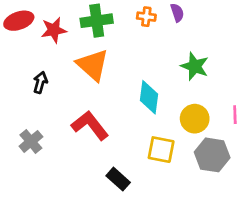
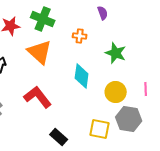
orange cross: (146, 17) -> (80, 36), moved
green cross: (97, 21) -> (43, 19), turned 30
yellow square: (161, 150) -> (100, 129), moved

